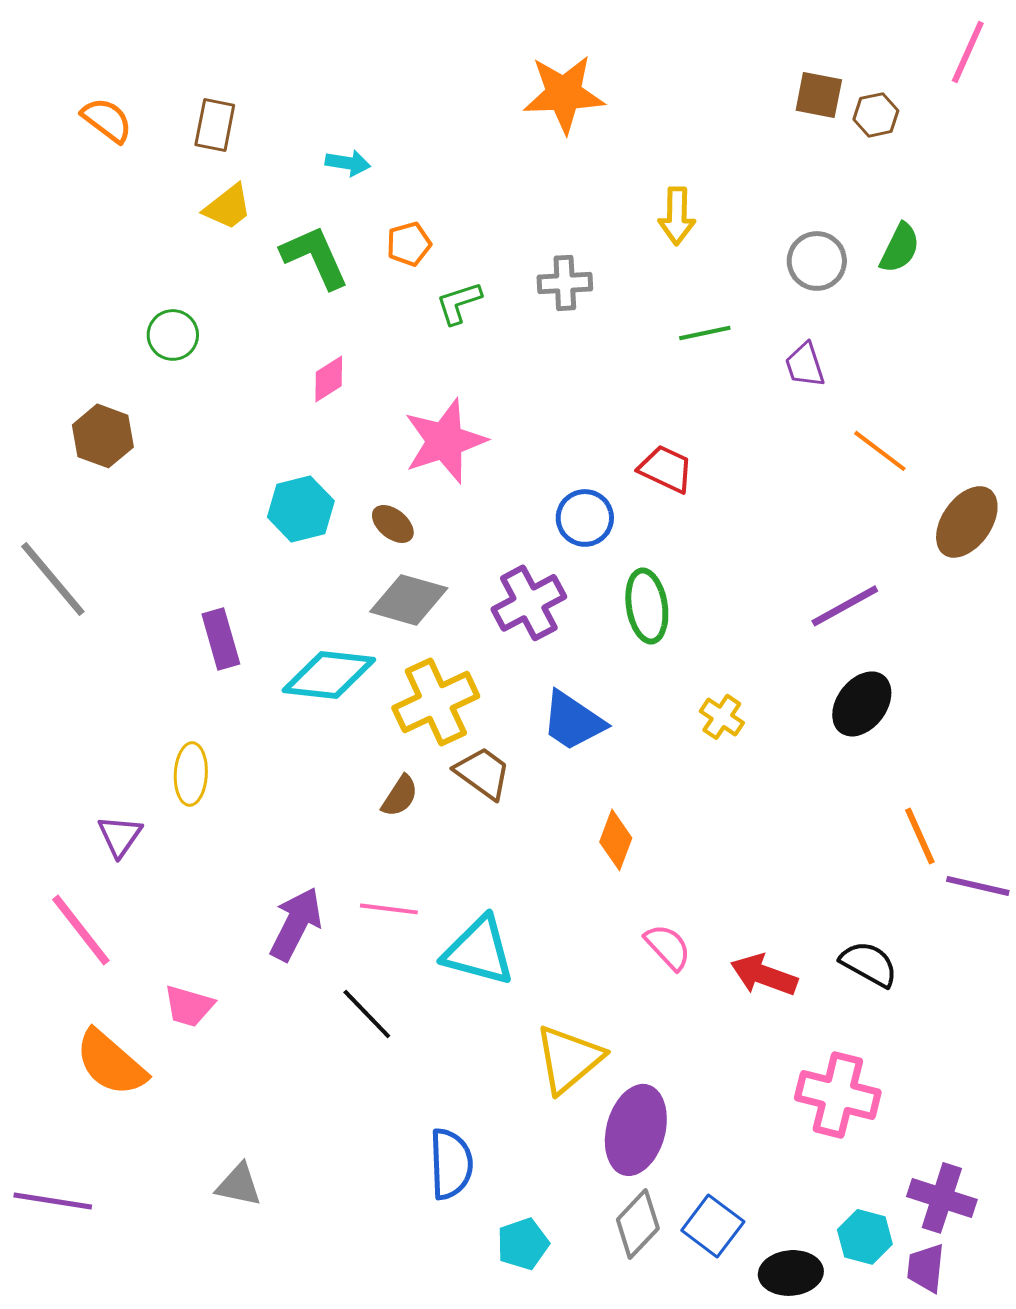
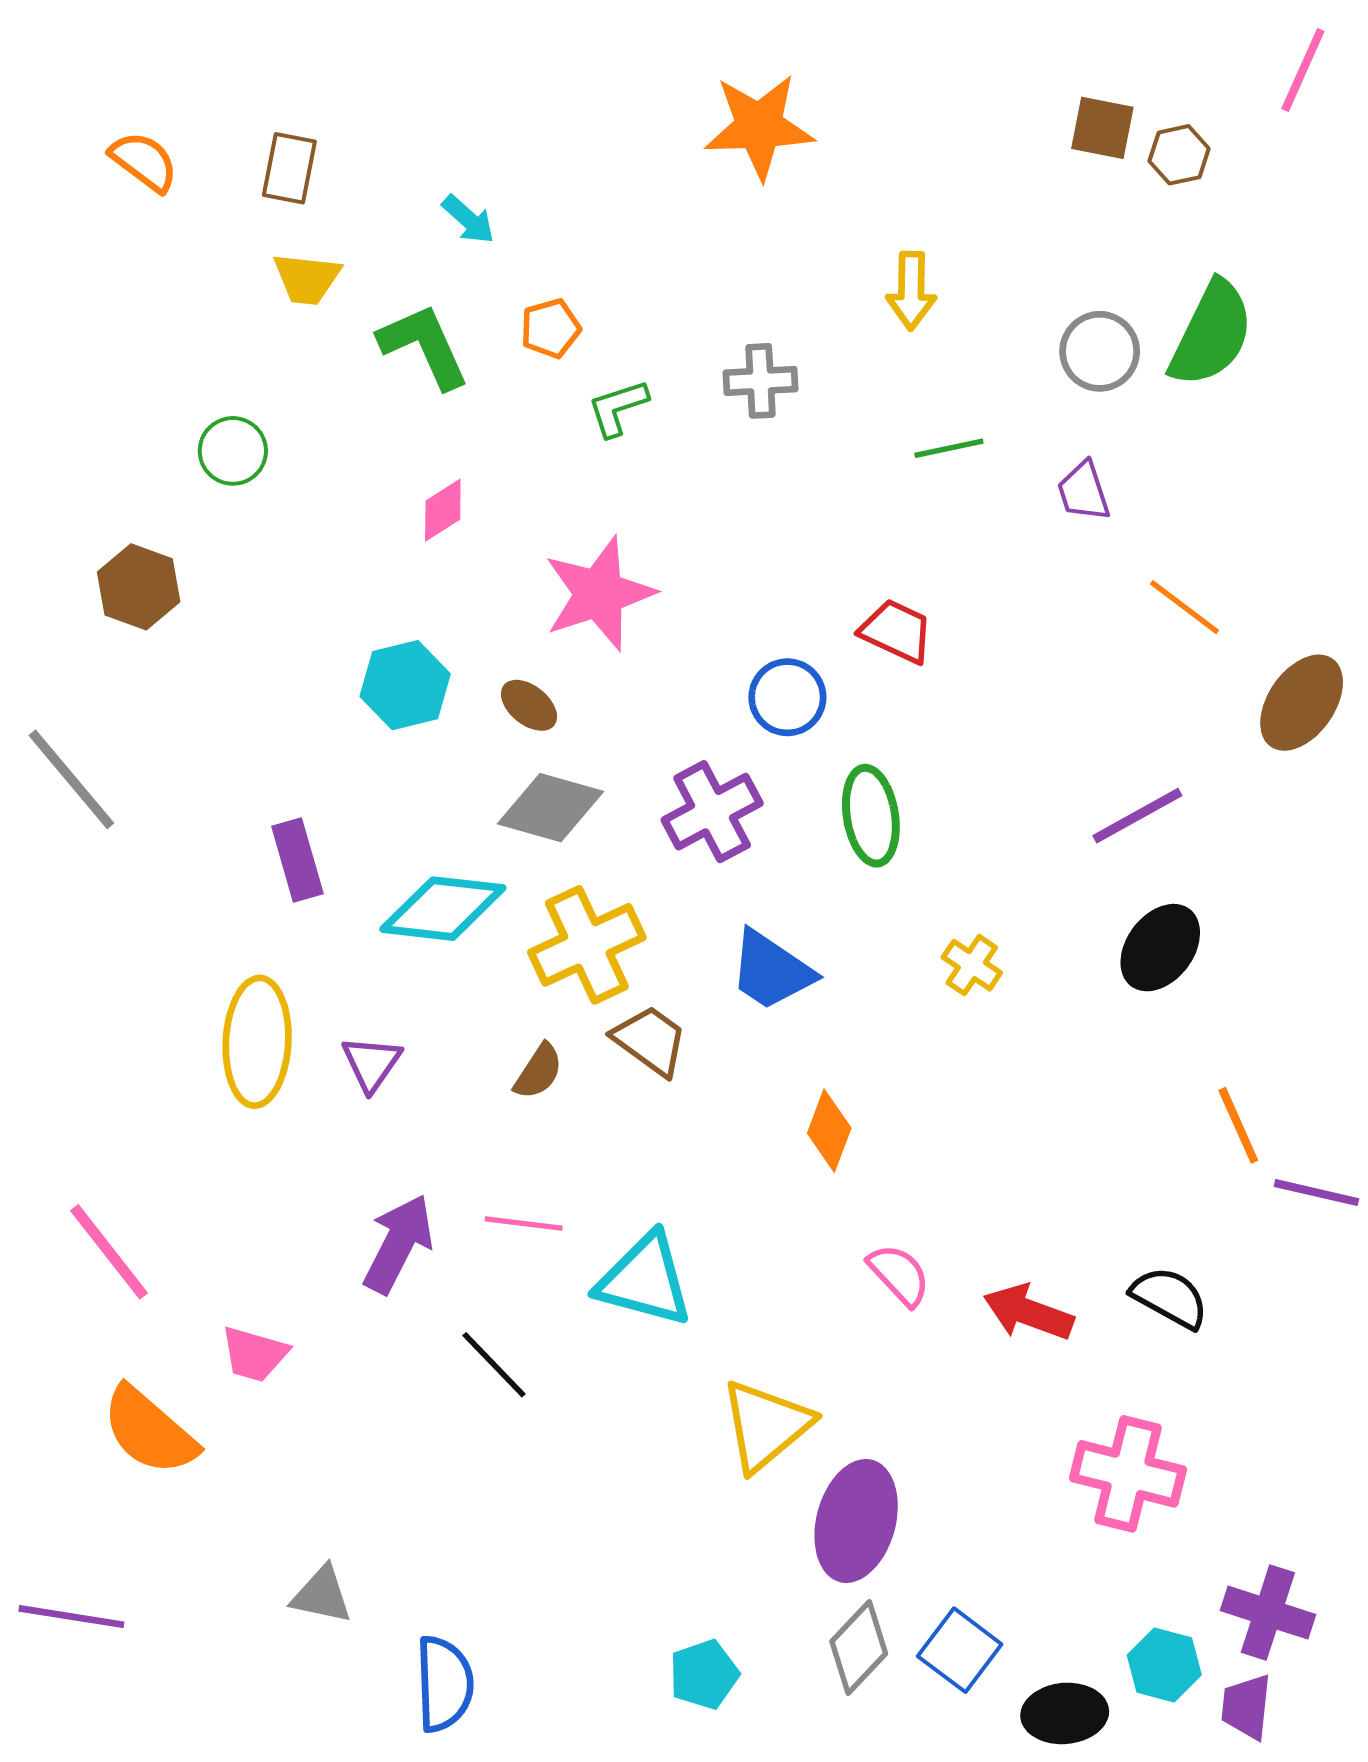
cyan arrow: (348, 163) -> (468, 219), turned 33
yellow trapezoid: (228, 207) -> (307, 279), turned 44
green semicircle: (900, 248) -> (1211, 334), size x1.6
yellow ellipse: (191, 774) -> (257, 1042), size x1.5
purple triangle: (120, 836) -> (371, 1063), moved
blue semicircle: (451, 1164) -> (444, 1684), moved

